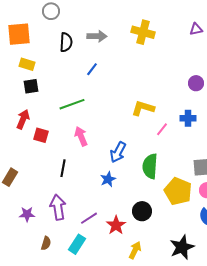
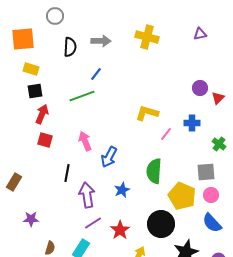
green line: (72, 104) -> (82, 96), moved
red arrow: (23, 119) -> (42, 114), moved
blue arrow: (118, 152) -> (109, 157), moved
blue star: (108, 179) -> (122, 190), moved
purple arrow: (58, 207) -> (87, 195), moved
black circle: (142, 211) -> (161, 224), moved, size x1.4

